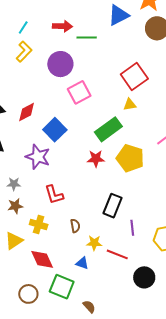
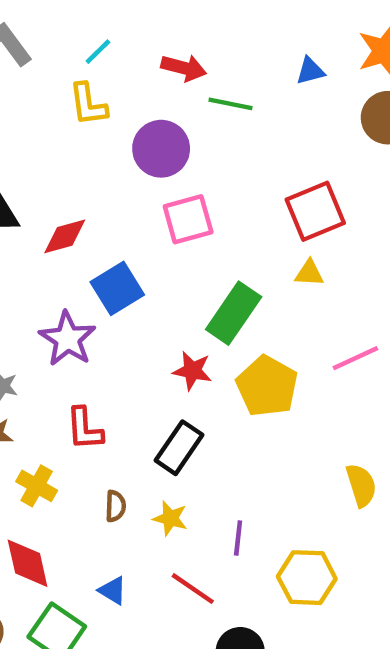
blue triangle: (118, 15) -> (310, 71), size x0.6
yellow L-shape: (24, 52) -> (88, 104), turned 115
yellow triangle: (130, 105) -> (309, 273), moved
green rectangle: (108, 129) -> (234, 313), turned -32
black rectangle: (112, 206) -> (179, 448), moved
yellow star: (94, 243) -> (170, 518), moved

